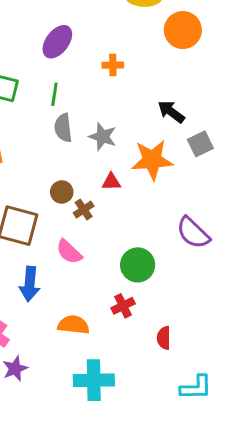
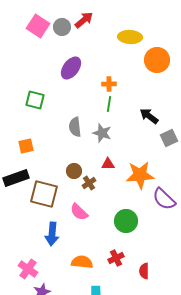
green line: (54, 94) -> (109, 104), moved
orange star: (152, 160) -> (140, 175), moved
red cross: (123, 306) -> (116, 258), moved

